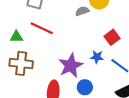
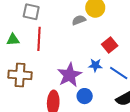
red line: (42, 28) -> (39, 39), turned 70
green triangle: (16, 37) -> (13, 40), moved

